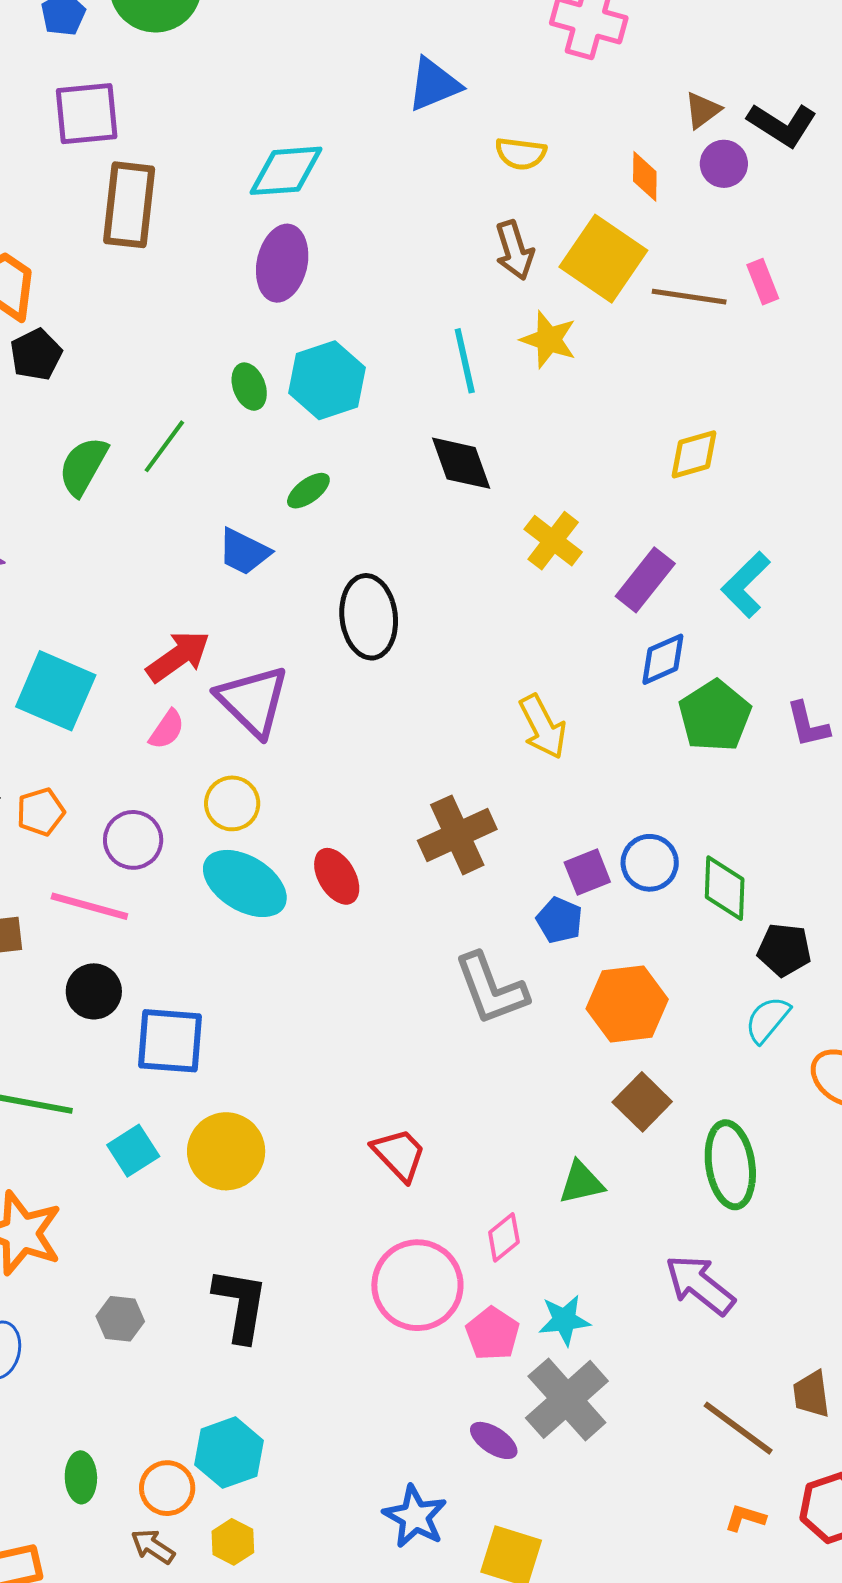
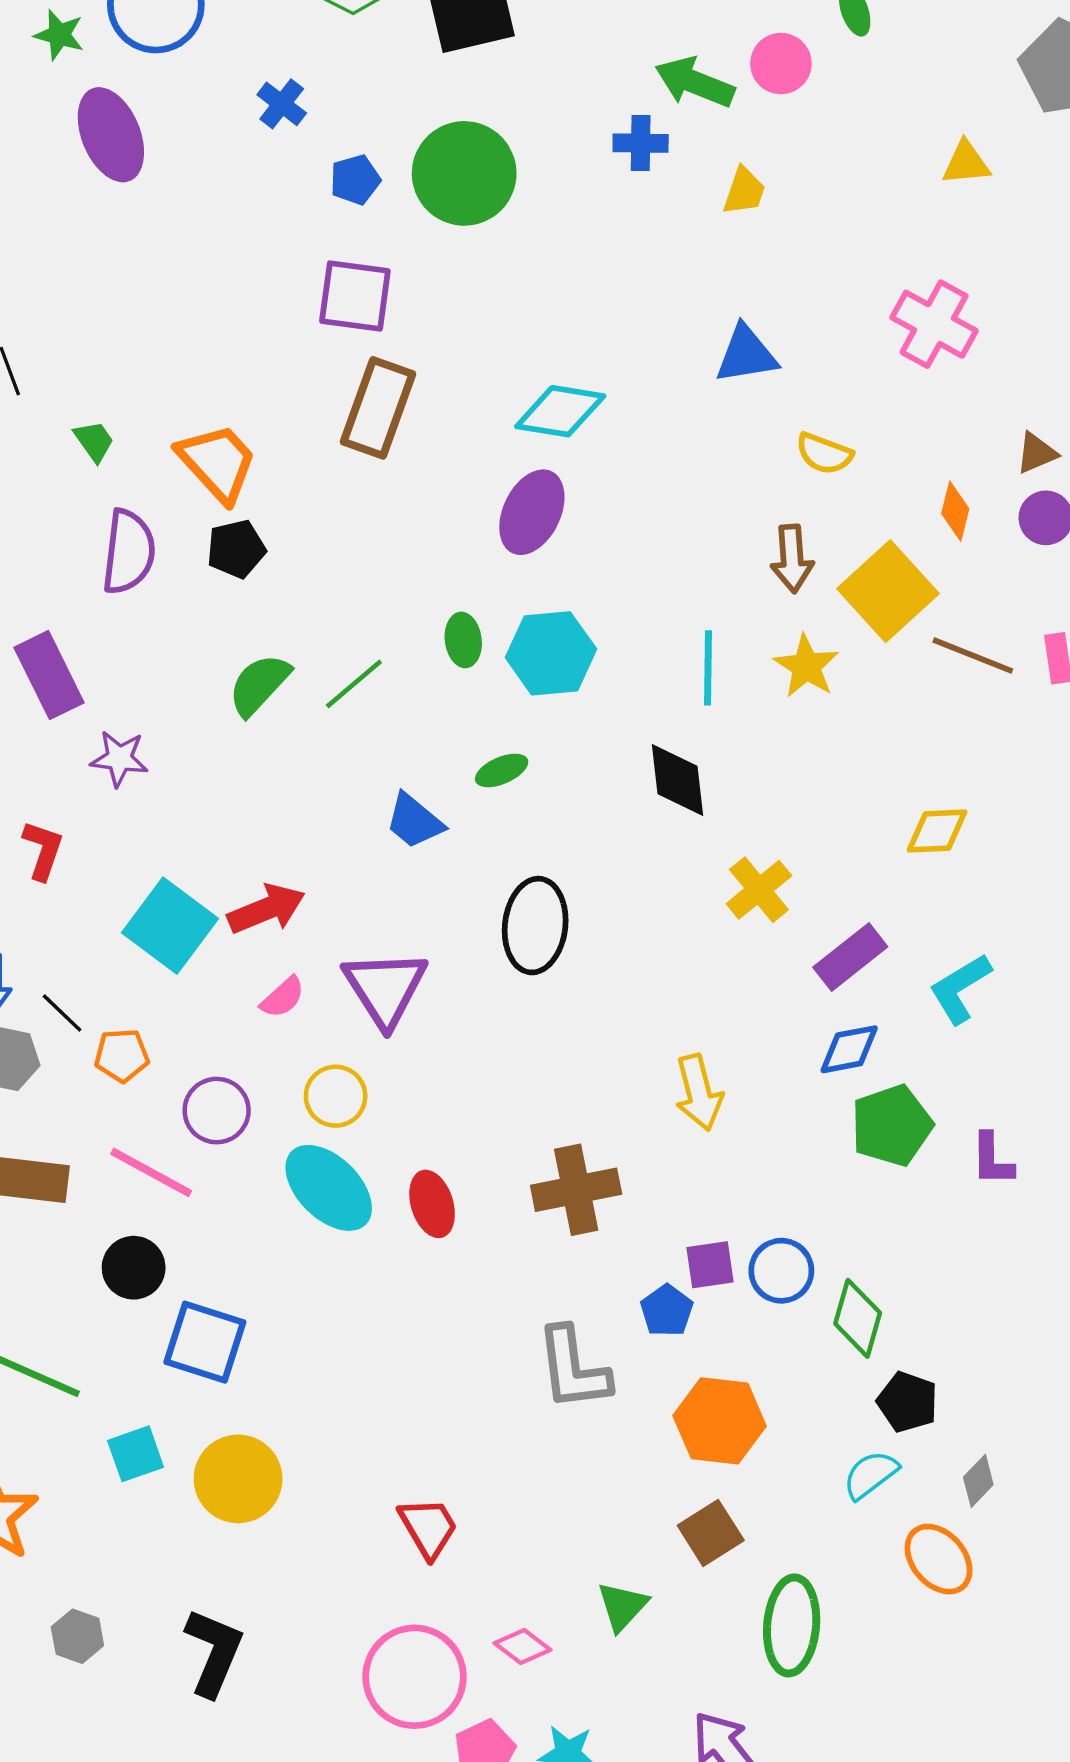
red arrow: (178, 656) -> (266, 909), moved
green triangle: (581, 1183) -> (622, 1606), turned -48
pink diamond: (504, 1237) -> (523, 1646), turned 63

